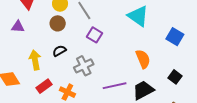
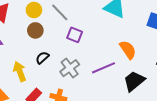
purple line: (115, 86) -> (103, 68), moved

